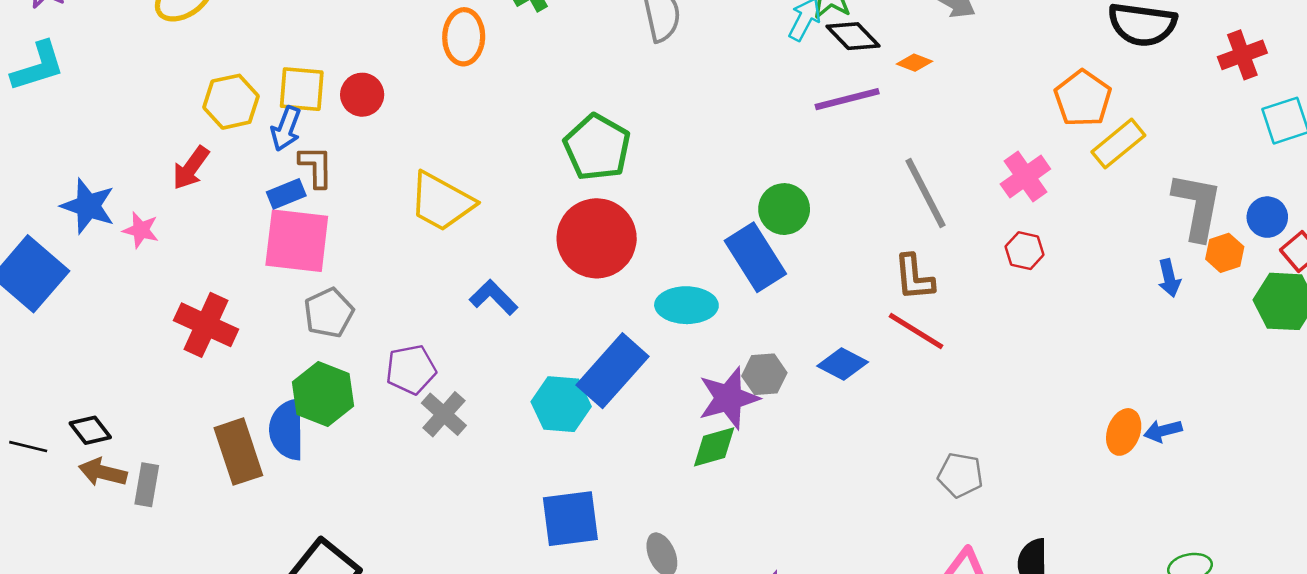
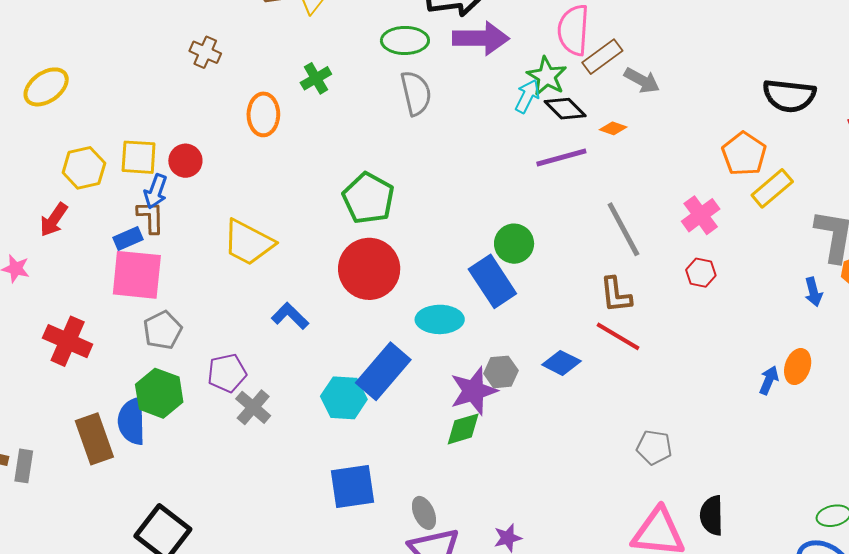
blue arrow: (286, 129) -> (156, 191), moved
blue arrow: (1163, 431) -> (769, 380), moved, turned 128
orange ellipse: (1124, 432) -> (798, 367), moved

